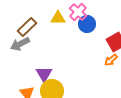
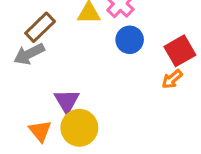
blue circle: (87, 24) -> (130, 40), moved

